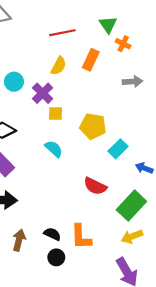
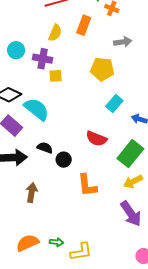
purple cross: (43, 93) -> (43, 59), turned -30
yellow pentagon: (93, 126) -> (102, 69), moved
cyan semicircle: (54, 149) -> (37, 109), moved, size x1.5
black semicircle: (52, 234) -> (45, 148), moved
black circle: (56, 257) -> (64, 160), moved

